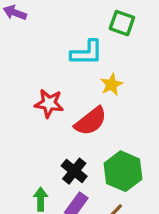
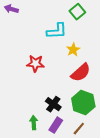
green square: (122, 23) -> (77, 12), turned 35
red semicircle: (91, 121) -> (81, 73), moved

